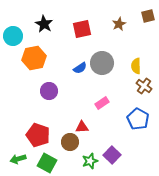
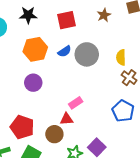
black star: (44, 24) -> (28, 15), turned -30
orange hexagon: (34, 58) -> (35, 49), moved
blue semicircle: (80, 68) -> (65, 51), moved
pink rectangle: (102, 103) -> (76, 103), moved

